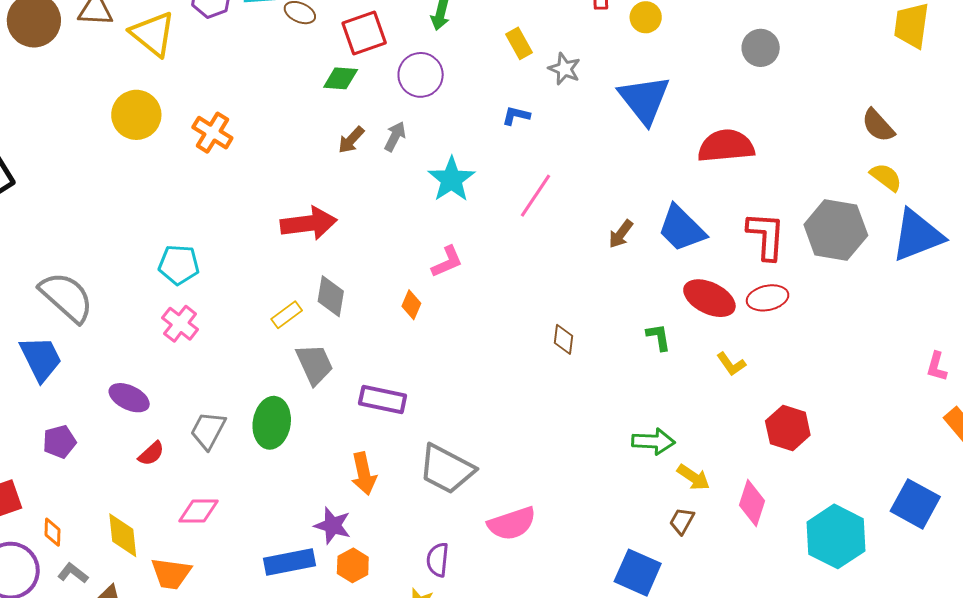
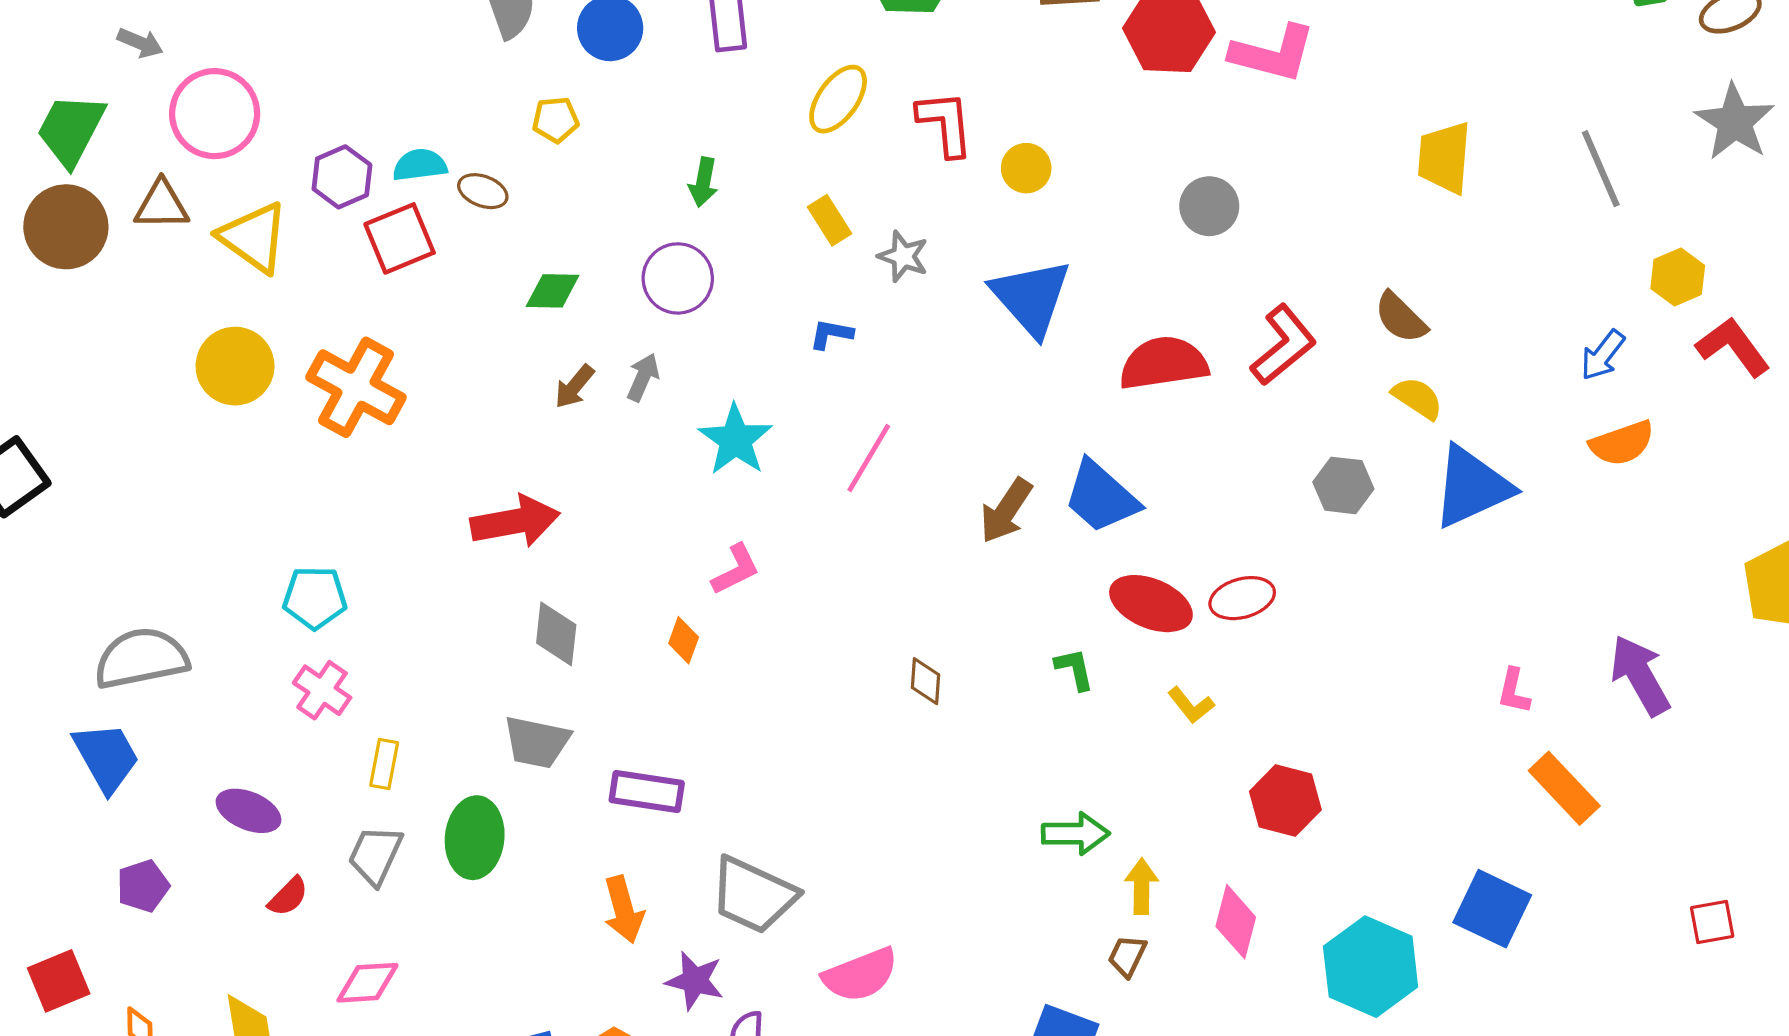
red square: (364, 33) -> (400, 238), moved
orange cross: (212, 133) -> (356, 387), size x1.5
gray hexagon: (836, 230) -> (1343, 485), size x0.6
brown arrow: (621, 234) -> (1006, 511), size x1.4
red L-shape: (766, 236) -> (1283, 345), moved, turned 50
gray semicircle: (66, 297) -> (141, 658), turned -50
yellow rectangle: (287, 315) -> (384, 764), moved, turned -40
gray trapezoid: (315, 364) -> (537, 742), turned 129
yellow arrow: (693, 477) -> (1142, 886), turned -120
purple star: (333, 526) -> (695, 981), moved

